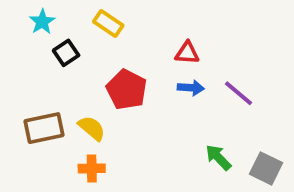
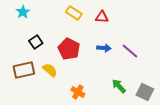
yellow rectangle: (108, 24) -> (74, 13), moved
black square: (66, 53) -> (36, 42), moved
red triangle: (187, 53) -> (102, 17), moved
orange cross: (92, 168) -> (78, 92), moved, turned 32

